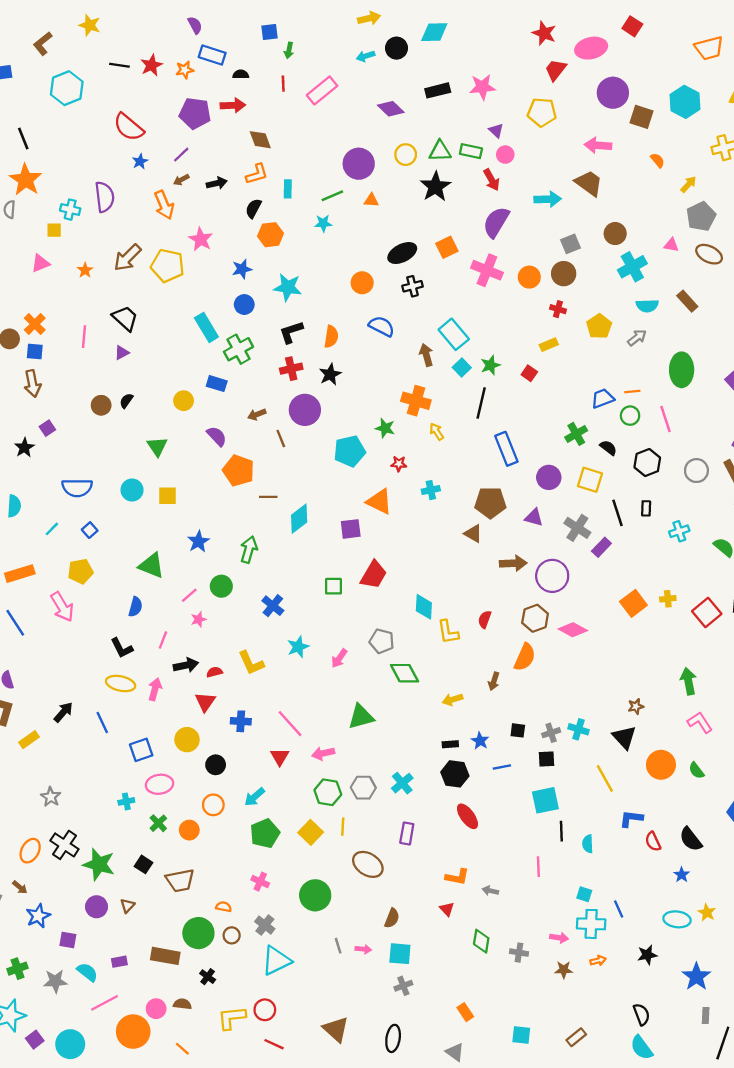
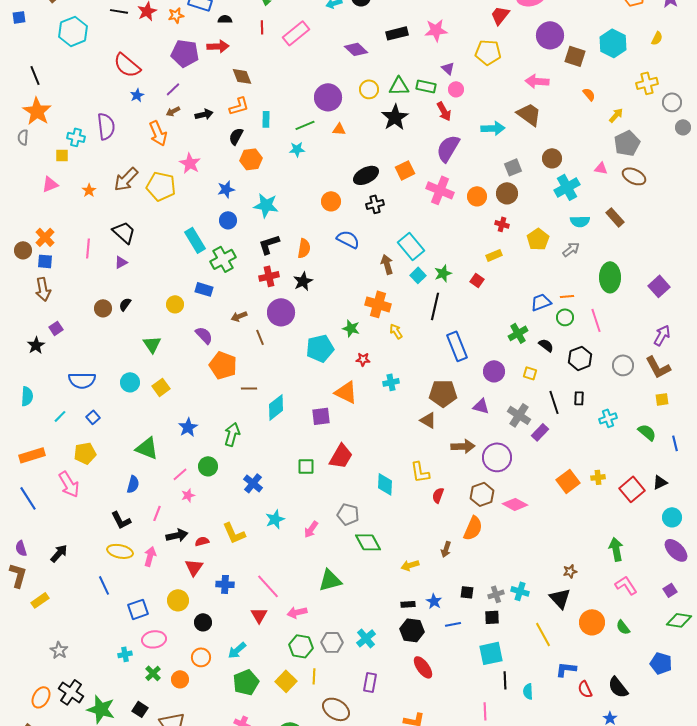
yellow square: (590, 480) -> (530, 373), size x0.6
yellow square: (168, 496) -> (161, 387), turned -36
yellow L-shape: (448, 632) -> (420, 472), moved
black arrow: (63, 712) -> (59, 553), moved

